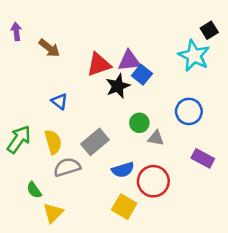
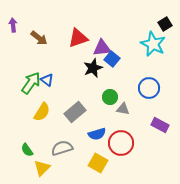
red triangle: (99, 64) -> (78, 38), moved
green arrow: (19, 139) -> (31, 83), moved
yellow semicircle: (53, 142) -> (42, 112), turned 48
gray semicircle: (67, 167) -> (62, 148), moved

